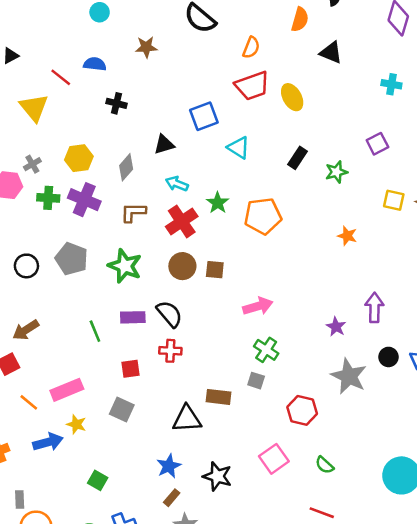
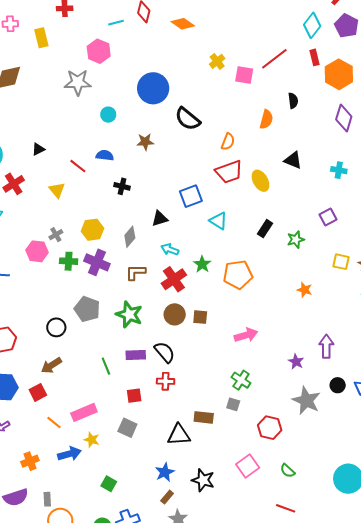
black triangle: (331, 52) -> (293, 160), moved
yellow triangle: (34, 108) -> (57, 190), size x0.7
black circle: (26, 266) -> (56, 327), moved
pink arrow: (258, 306) -> (246, 335), moved

